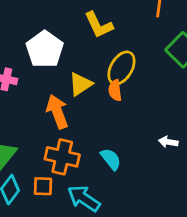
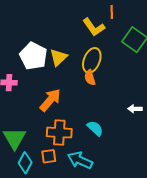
yellow L-shape: (99, 25) -> (94, 27), moved
yellow triangle: (80, 84) -> (59, 57), moved
orange arrow: (57, 112) -> (50, 100), turned 70

